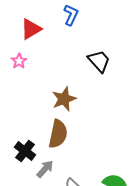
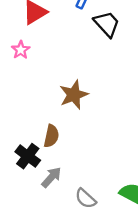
black trapezoid: (99, 61) -> (107, 24), moved
brown semicircle: (58, 134) -> (51, 136), moved, size x0.7

